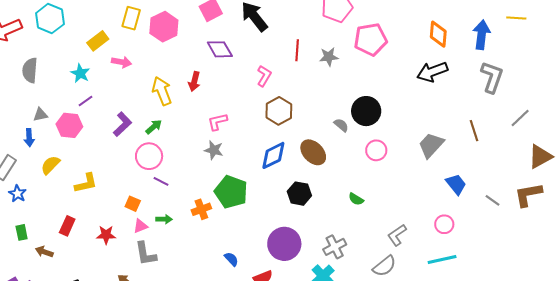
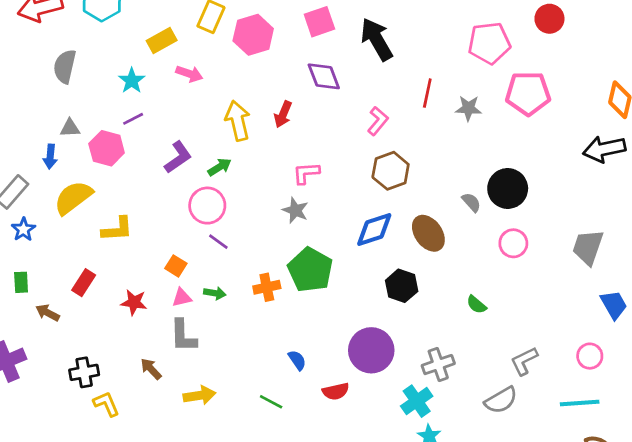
gray trapezoid: (431, 145) -> (588, 247), turned -32
yellow semicircle: (50, 165) -> (73, 198), size x1.4

